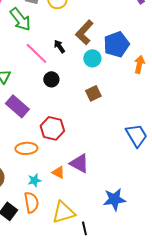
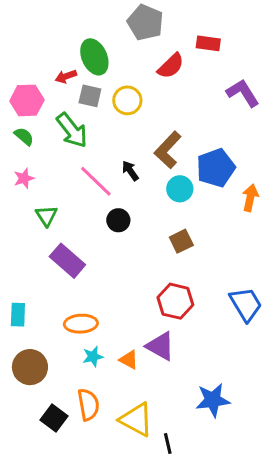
red hexagon: (52, 128) -> (175, 301), moved
cyan star: (34, 180) -> (93, 357), moved
yellow triangle: (63, 212) -> (136, 420), turned 45

